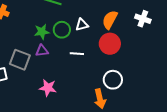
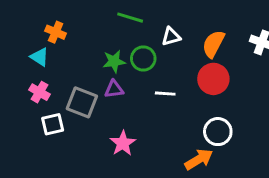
white triangle: (82, 25) -> (171, 37), moved
pink star: (48, 88) -> (123, 143), turned 30
orange arrow: (100, 99) -> (199, 159), turned -108

